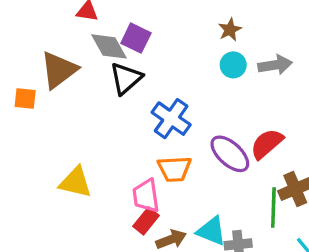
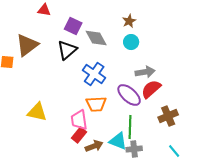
gray diamond: (109, 46) -> (96, 38), moved
gray arrow: (275, 65) -> (145, 72), moved
green line: (273, 208) -> (130, 127), moved

